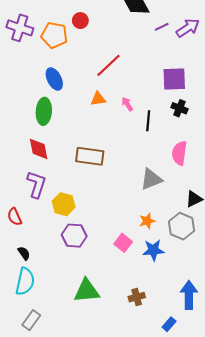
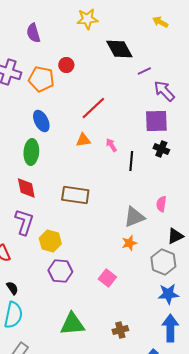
purple arrow: (188, 28) -> (164, 91), moved, turned -100
pink semicircle: (179, 153) -> (161, 204), moved, size x0.7
orange star: (147, 221) -> (129, 243), moved
blue star: (153, 250) -> (168, 294), moved

